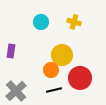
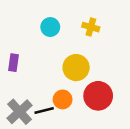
orange circle: (51, 70) -> (63, 99), moved
black line: (54, 90) -> (44, 111), moved

